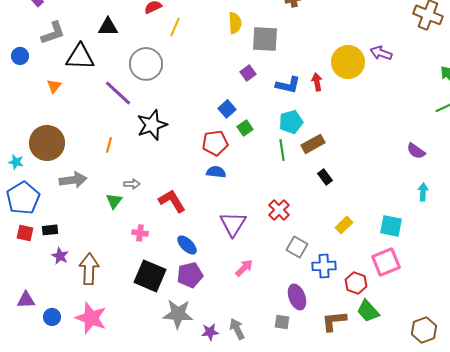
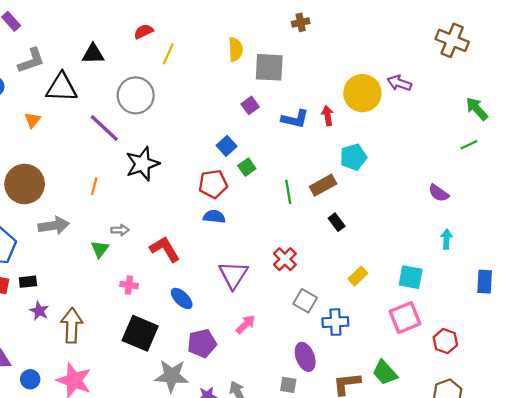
cyan pentagon: (291, 122) -> (353, 157), moved
purple pentagon: (190, 275) -> (202, 343), moved
red hexagon: (356, 283) -> (445, 341), moved

